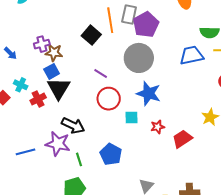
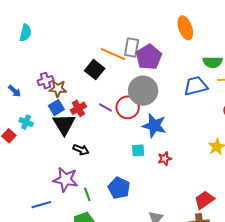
orange line: (110, 20) -> (113, 54), turned -55
red cross: (38, 99) -> (78, 108), moved
red circle: (109, 99) -> (128, 107), moved
black arrow: (73, 125) -> (81, 150), moved, size x0.7
red trapezoid: (182, 139) -> (204, 200), moved
blue line: (26, 152) -> (41, 205), moved

